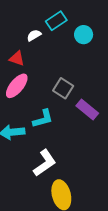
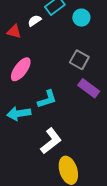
red triangle: (17, 58) -> (14, 32), moved
gray square: (63, 88) -> (79, 60), moved

